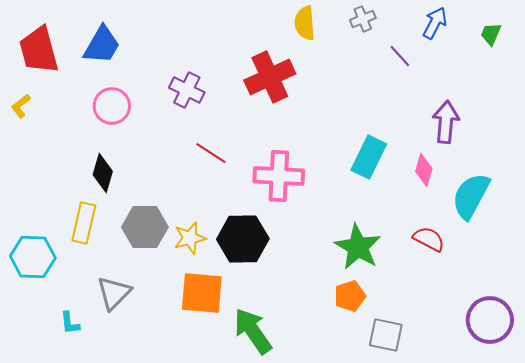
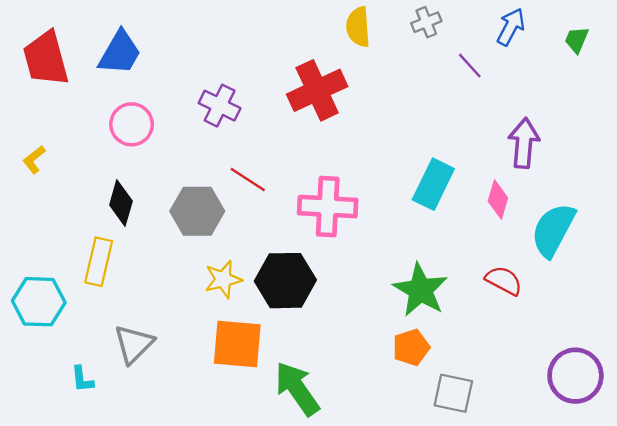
yellow L-shape: (21, 106) -> (34, 160), moved
gray hexagon: (145, 227) -> (197, 211), moved

